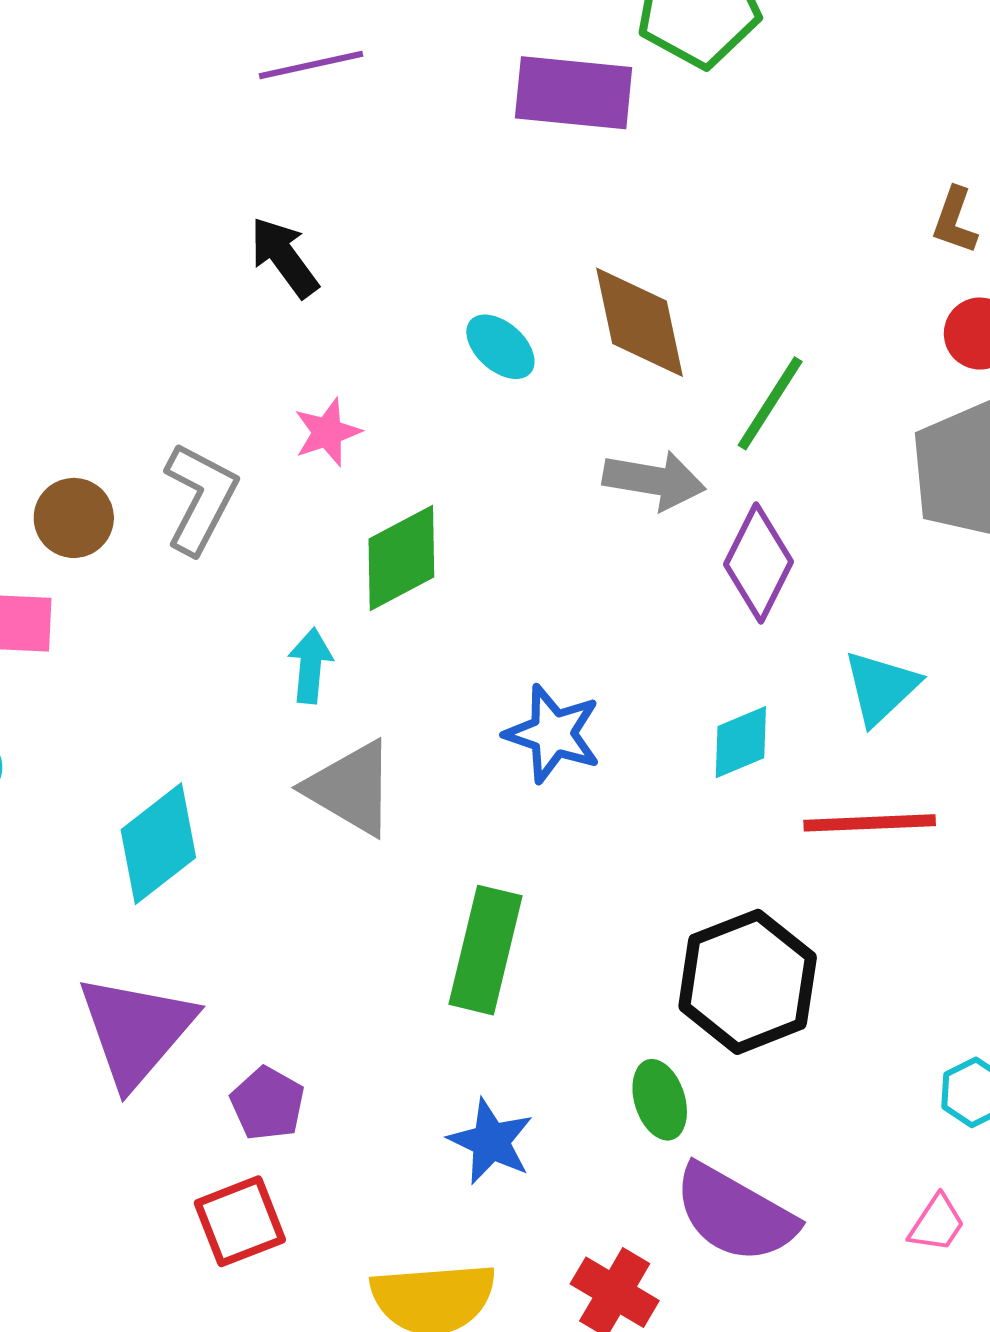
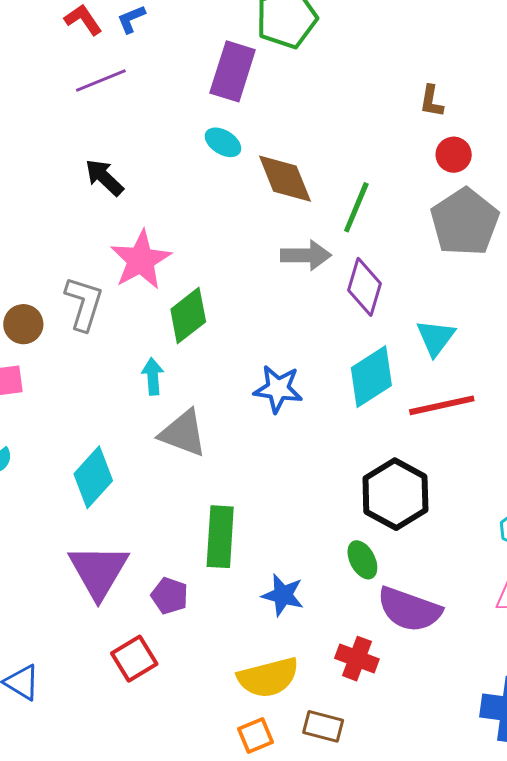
purple rectangle: (574, 93) -> (233, 71), turned -68
cyan ellipse: (500, 347) -> (223, 142), moved
pink star: (327, 432) -> (141, 260), size x1.8
cyan diamond: (741, 742) -> (371, 377), size x1.6
green rectangle: (485, 950) -> (220, 537), moved
red square: (240, 1221) -> (134, 659), moved

